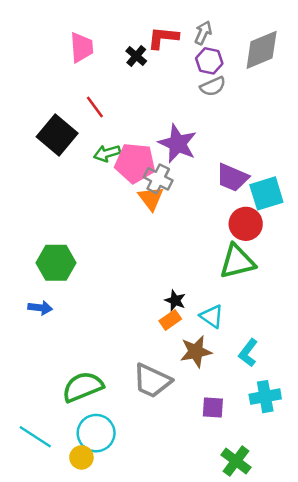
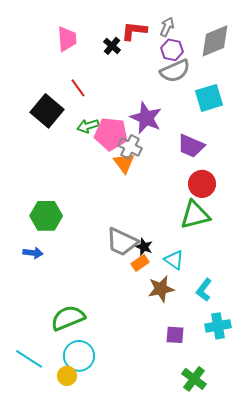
gray semicircle: (213, 86) -> (175, 71), size x1.4
cyan square: (266, 193) -> (209, 98), moved
gray trapezoid: (152, 381) -> (122, 242), moved

